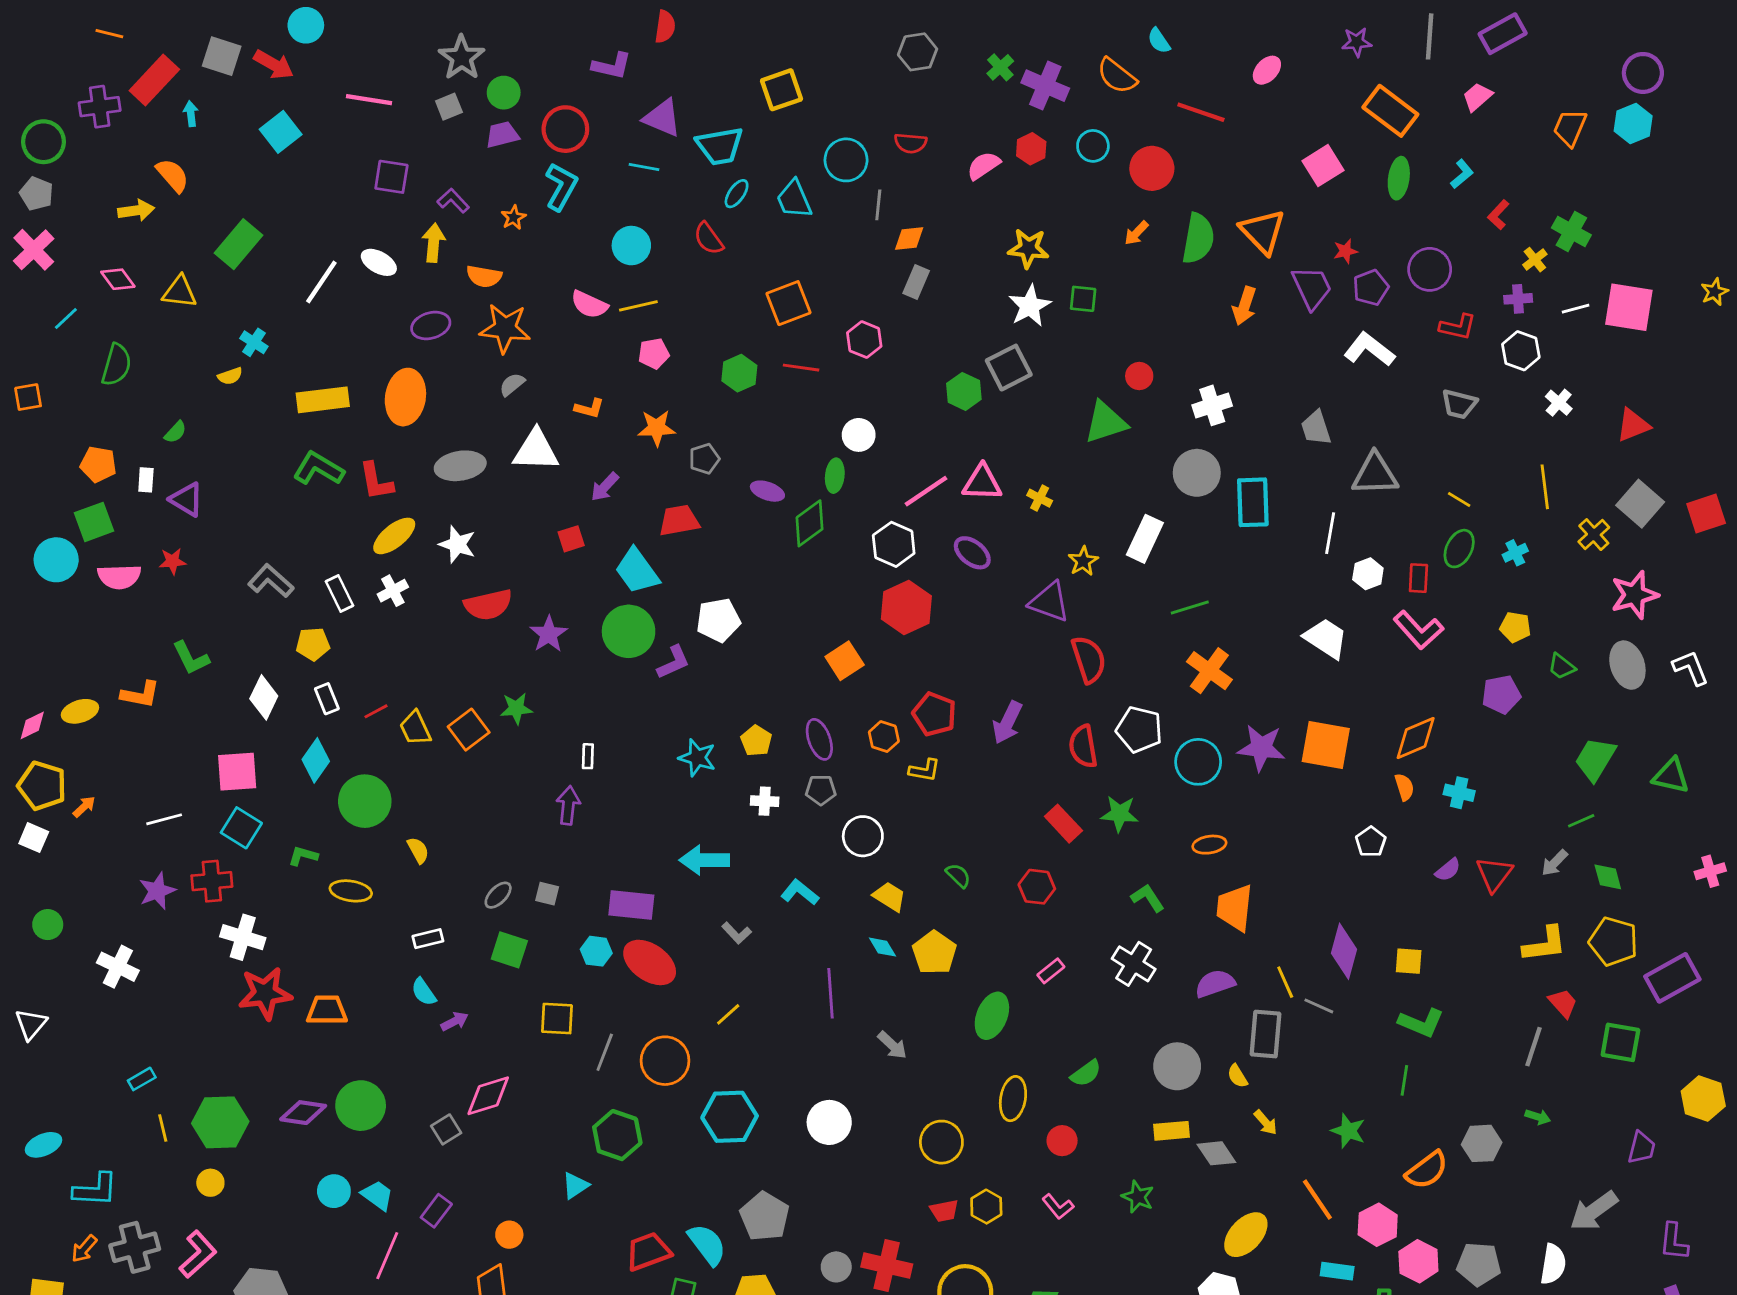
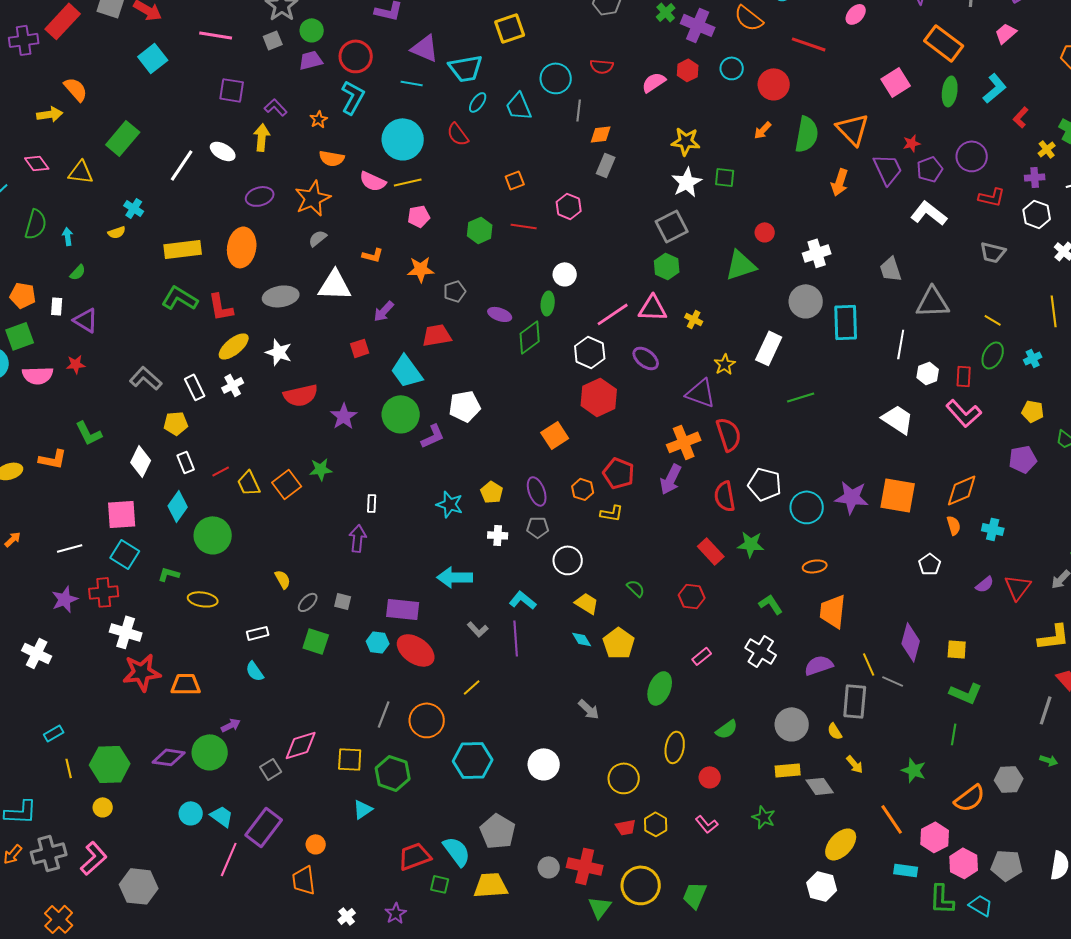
cyan arrow: (191, 114) -> (68, 236), moved
cyan L-shape: (1462, 174) -> (995, 88), size x1.4
cyan circle: (631, 246) -> (403, 139), size x1.5
orange semicircle: (484, 276) -> (332, 158), moved
orange square: (788, 303) -> (515, 180), size x0.6
orange star: (505, 328) -> (313, 198), turned -30
green hexagon: (964, 391) -> (667, 266), moved
orange cross: (1209, 671) -> (684, 442), moved, turned 32
yellow semicircle: (418, 850) -> (283, 579), moved
purple line: (831, 993) -> (516, 638), moved
yellow square: (557, 1019) -> (350, 759), moved
purple arrow: (455, 1021) -> (231, 725), moved
purple rectangle: (436, 1211) -> (264, 827), size x1.6

